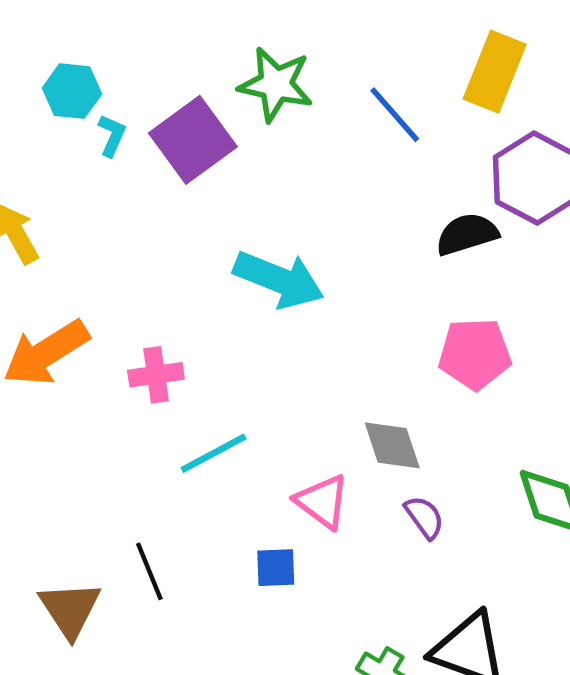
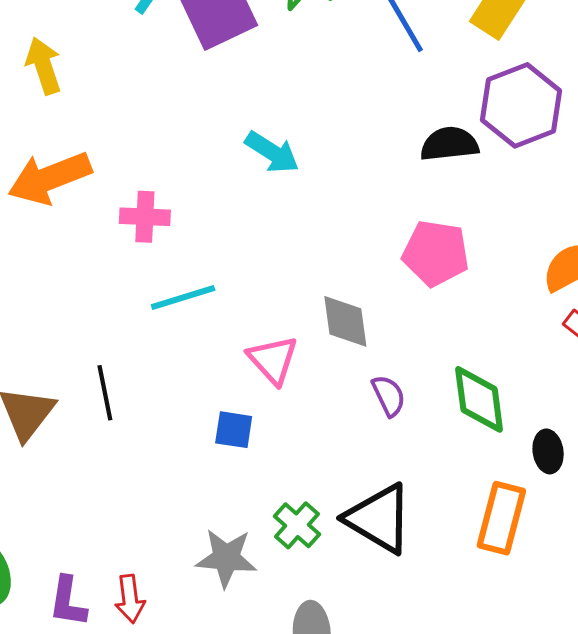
cyan arrow: (279, 279) -> (272, 152), size x0.7
purple semicircle: (424, 517) -> (389, 396), moved
blue square: (276, 568) -> (234, 430), moved

